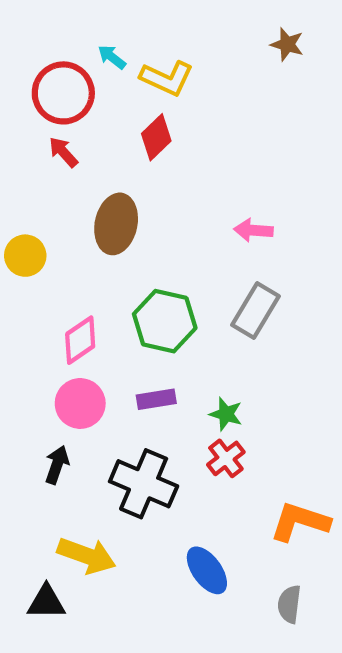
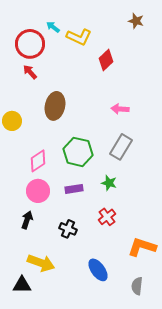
red diamond: (156, 137) -> (106, 60), moved
green star: (226, 414) -> (109, 183), moved
black cross: (144, 484) -> (68, 229), size x0.6

